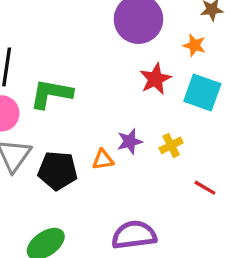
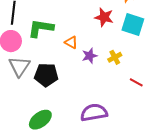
red star: (155, 79) -> (104, 17), turned -30
orange triangle: (103, 160) -> (71, 42), moved, turned 40

